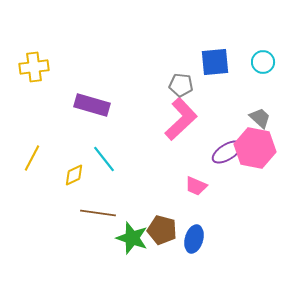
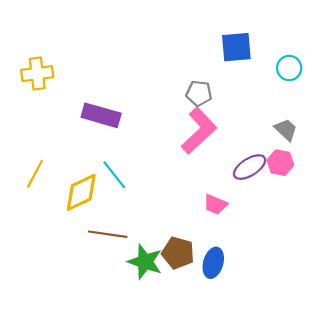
blue square: (215, 62) -> (236, 47), moved
pink hexagon: (255, 148) -> (280, 163), size x0.6
yellow diamond: (74, 175) -> (81, 192), size x1.6

